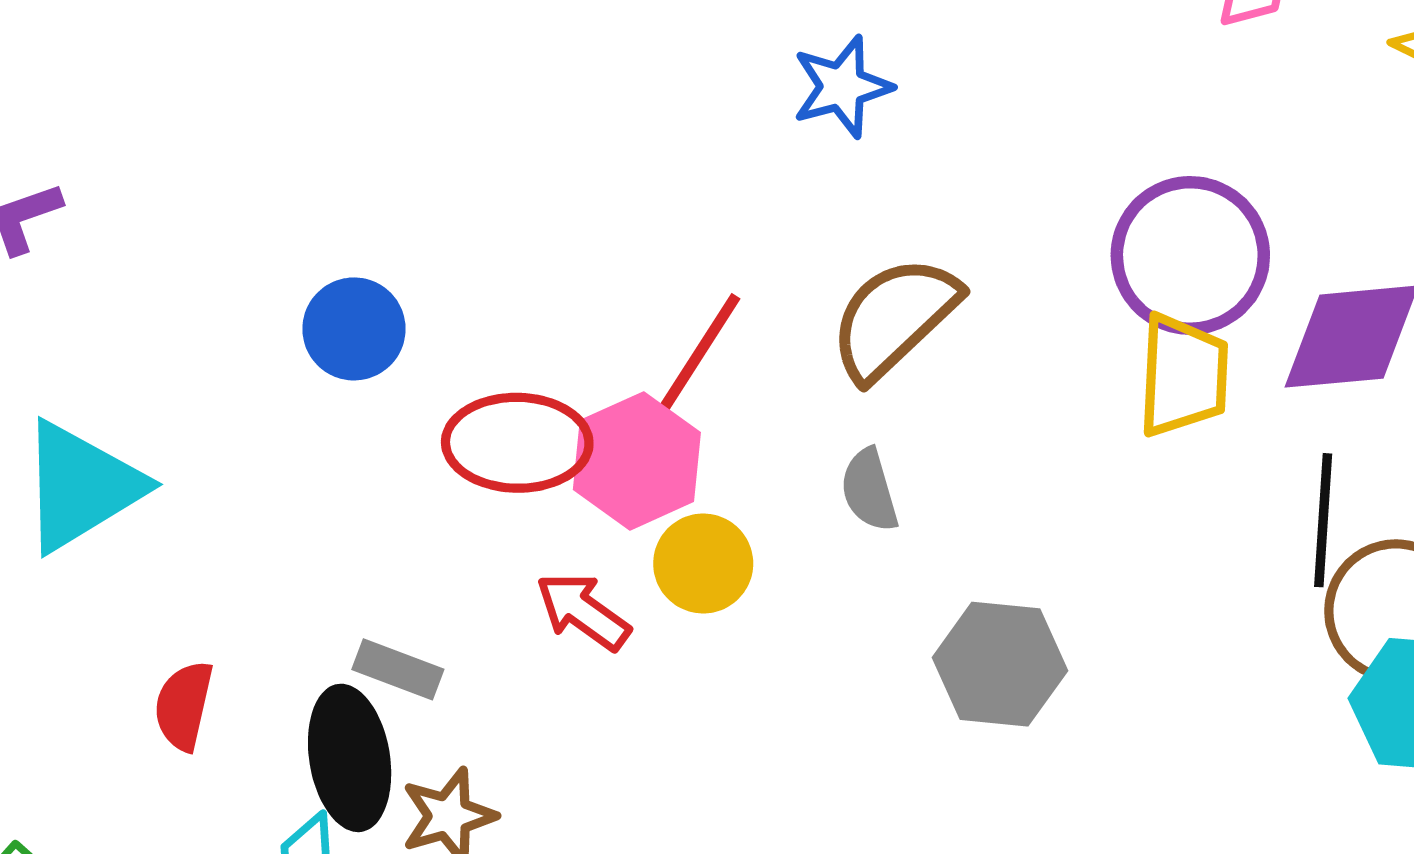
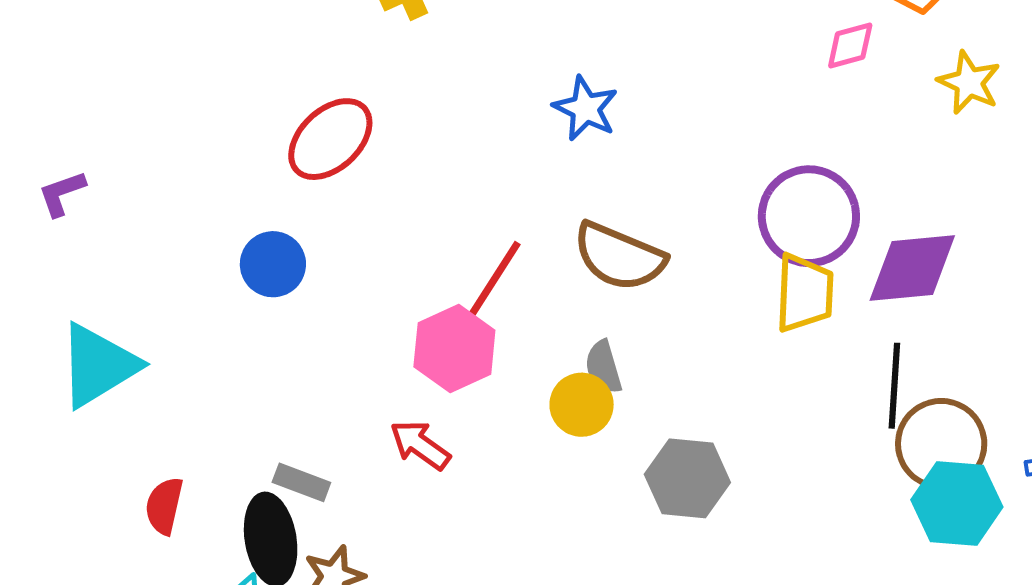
blue star: (842, 87) -> (586, 108), turned -30
brown semicircle: (894, 318) -> (619, 257), turned -114
red ellipse: (517, 443) -> (330, 139), moved, turned -44
yellow circle: (703, 563) -> (582, 405), moved

